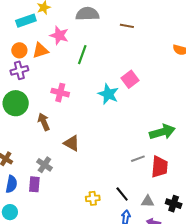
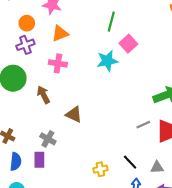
orange circle: (19, 50) -> (27, 23), moved
orange triangle: (40, 50) -> (60, 33), moved
green line: (82, 55) -> (111, 22), moved
purple cross: (19, 70) -> (25, 45), moved
cyan star: (108, 94) -> (107, 61), turned -30

